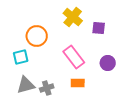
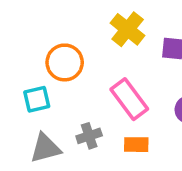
gray cross: (47, 88) -> (89, 136), moved

